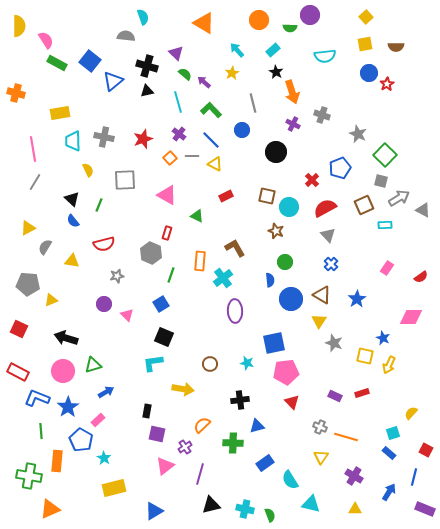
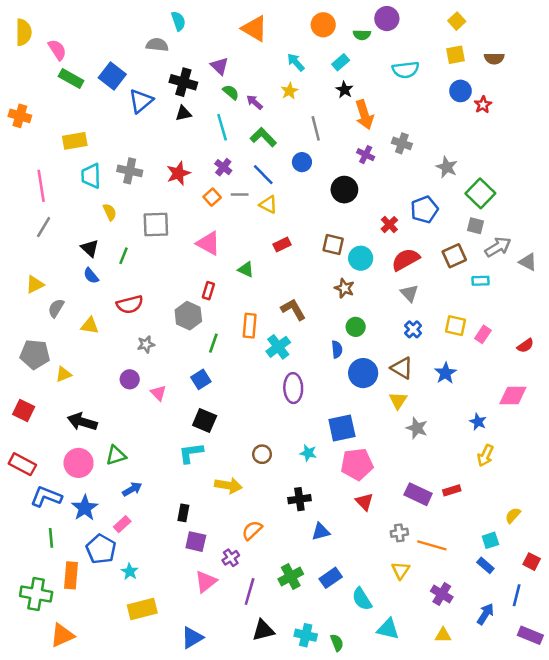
yellow square: (365, 356) -> (456, 326), moved
purple rectangle: (335, 396) -> (418, 494), size x1.5
gray cross: (320, 427) -> (399, 533), turned -32
green cross: (233, 443) -> (291, 577), moved, turned -30

